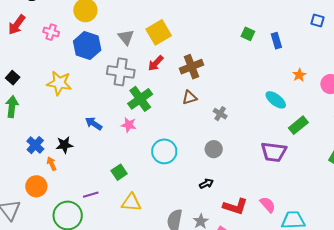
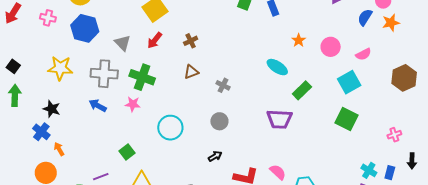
gray triangle: (126, 37) -> (123, 43), moved
brown cross: (191, 67) -> (191, 41), size x0.6
gray cross: (121, 72) -> (104, 74), moved
green cross: (140, 99) -> (142, 77), turned -30
black star: (64, 145) -> (52, 109), moved, turned 30

